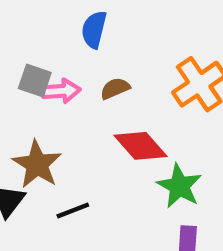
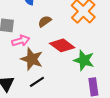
pink arrow: (61, 91) -> (21, 41), moved
brown star: (37, 164) -> (32, 59), moved

